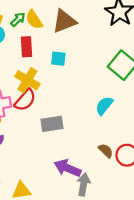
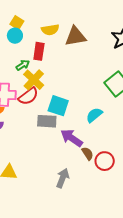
green arrow: (18, 19) -> (23, 65), moved
yellow semicircle: (34, 20) -> (50, 30), turned -78
cyan square: (58, 59) -> (58, 106), moved, size x1.5
purple arrow: (67, 168) -> (72, 138), moved

